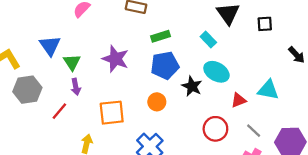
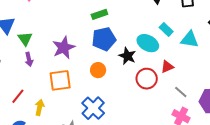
cyan rectangle: (208, 39) -> (166, 29), moved
purple star: (115, 59) -> (64, 48), moved, turned 30
cyan triangle: (268, 90) -> (190, 39), moved
red line: (59, 111) -> (18, 96), moved
red circle: (215, 129) -> (147, 79), moved

